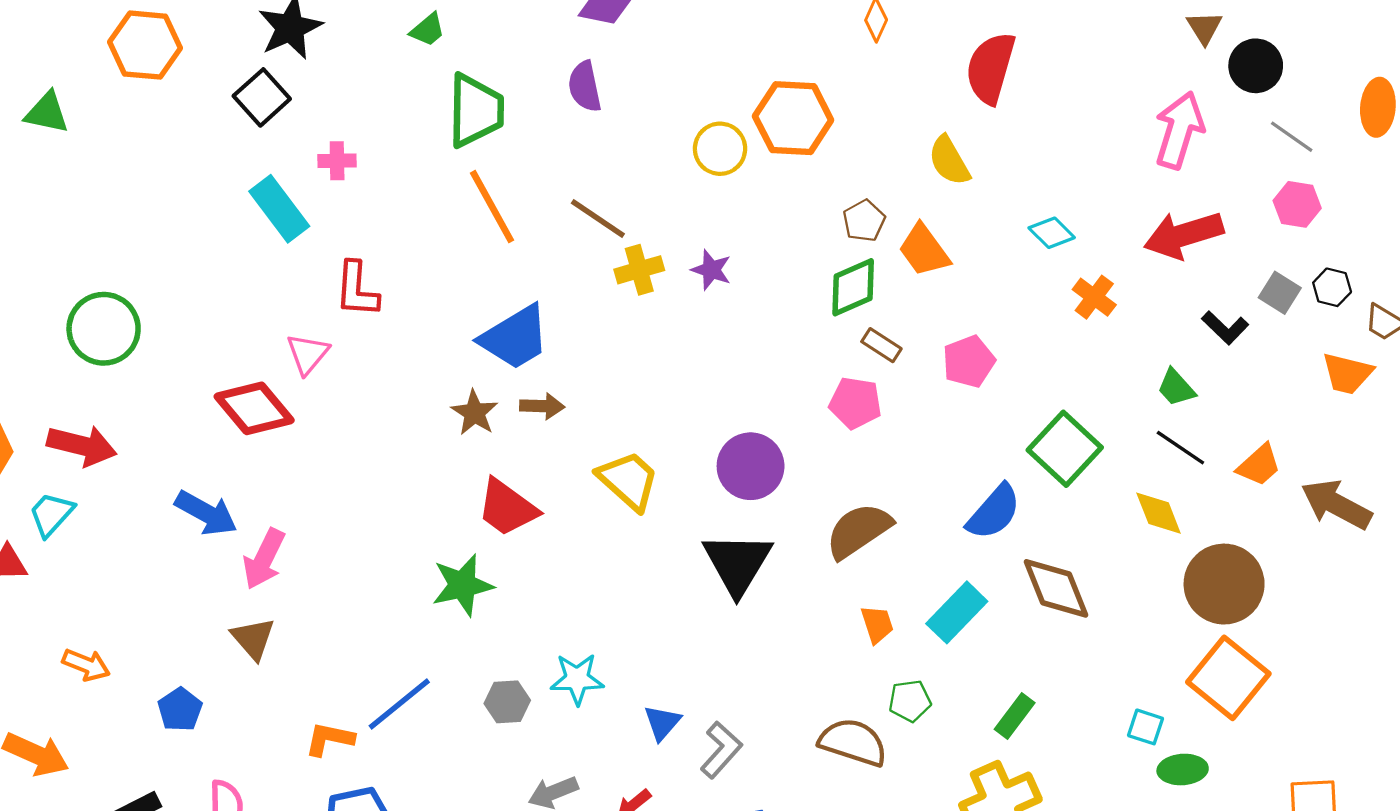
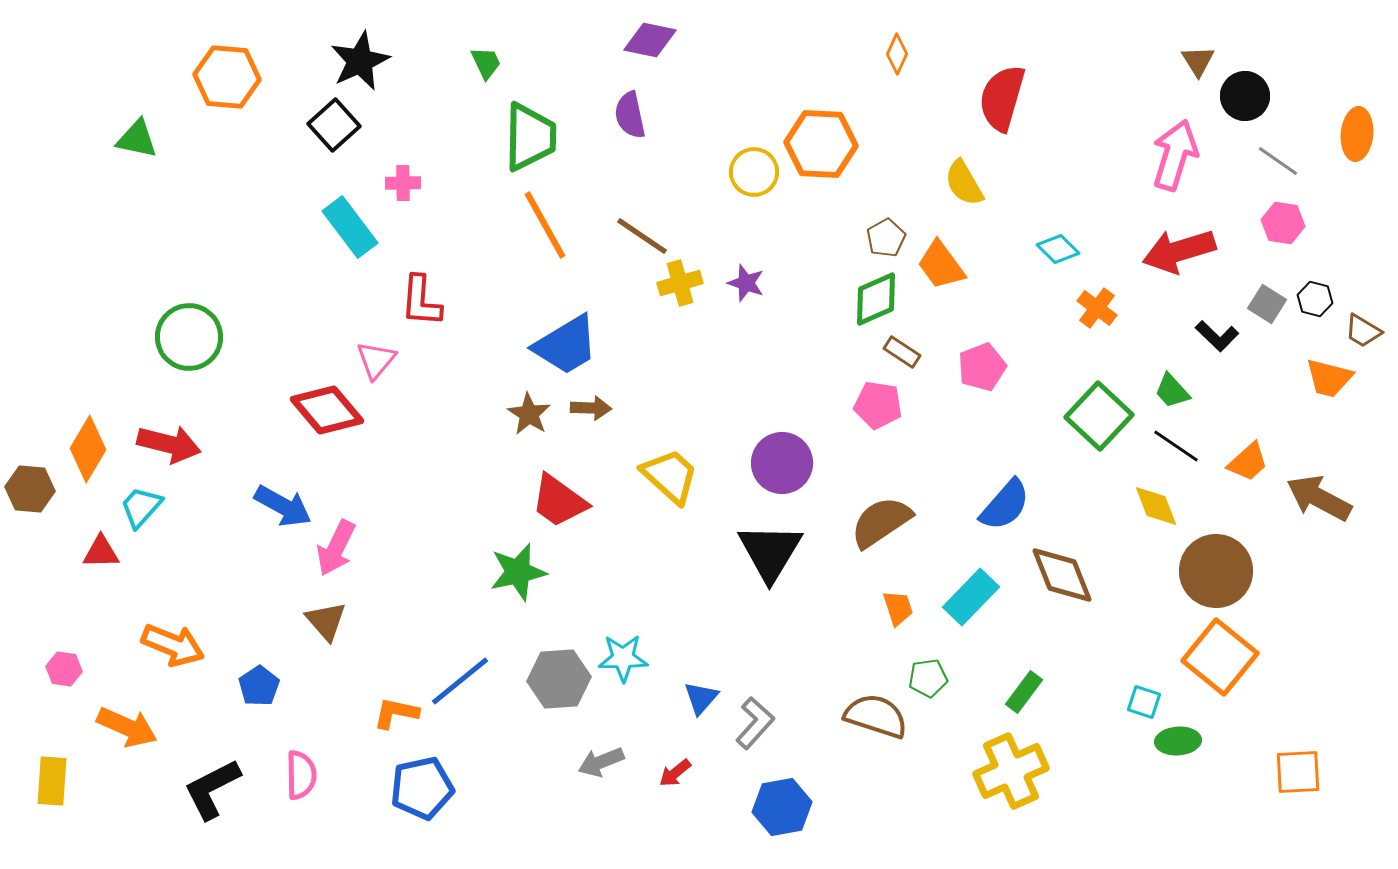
green trapezoid: (428, 30) -> (486, 63), turned -75
green square: (1065, 449) -> (1099, 416), moved
orange arrow: (86, 665) -> (173, 645), size x1.4
gray hexagon: (507, 702) -> (559, 679), size x1.5

